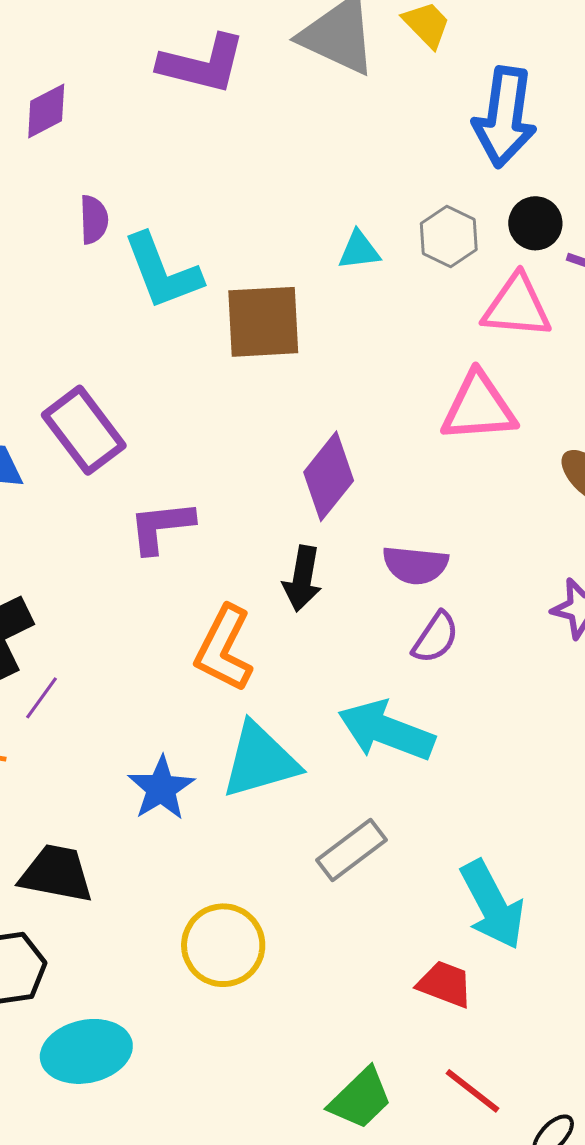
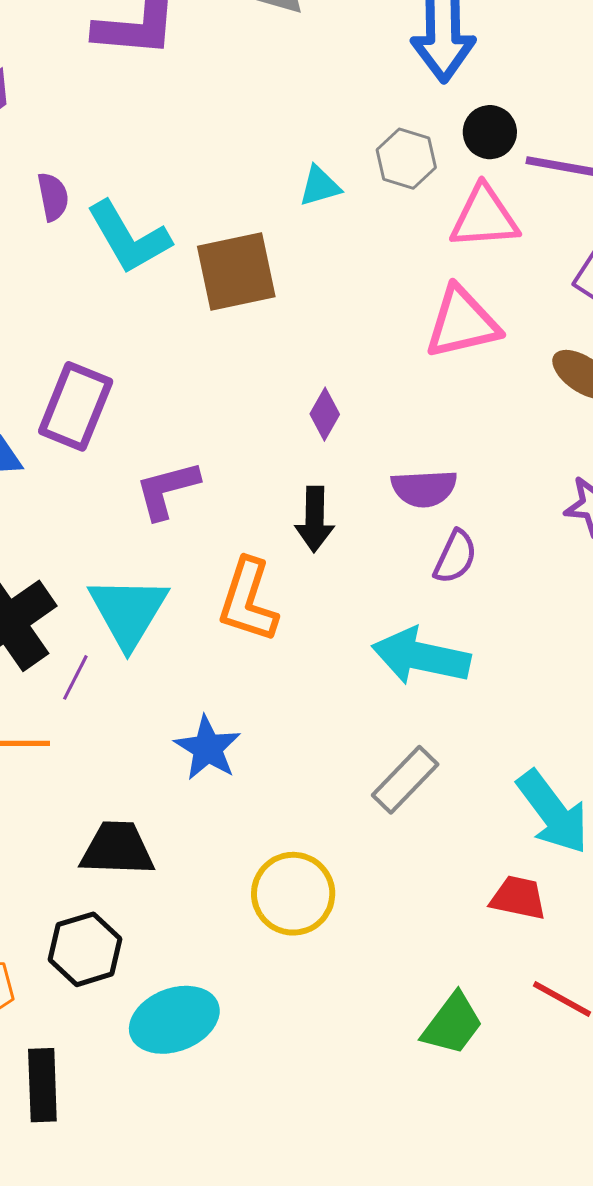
purple rectangle: (84, 430) -> (76, 406), turned 68
purple diamond: (329, 476) -> (325, 414), size x0.6
cyan triangle: (260, 761) -> (128, 612), moved, turned -34

